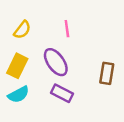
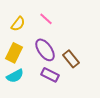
pink line: (67, 29) -> (46, 19), moved, turned -40
brown rectangle: (107, 73) -> (71, 59), moved, turned -48

